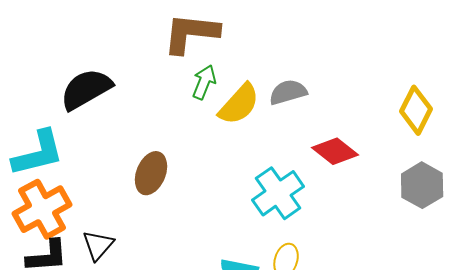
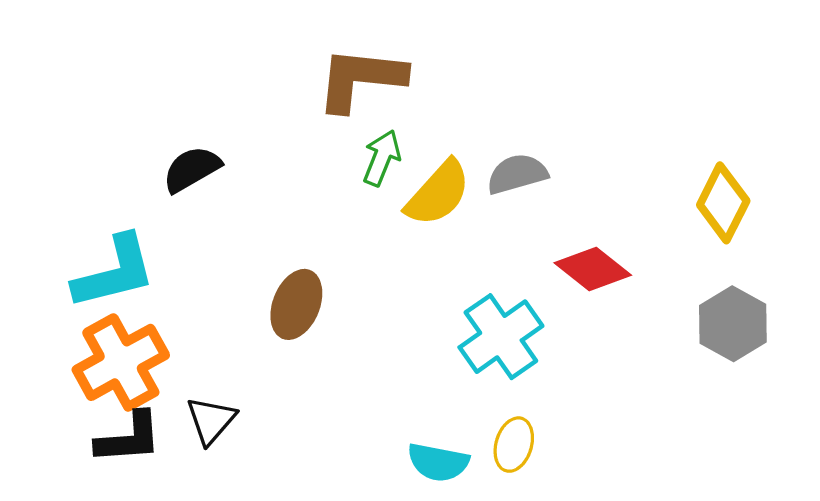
black semicircle: (86, 89) -> (192, 169), size x0.7

